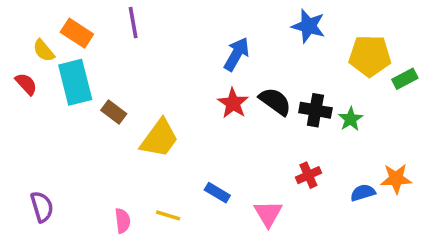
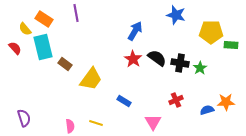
green rectangle: (405, 79) -> (231, 45), turned 32
blue rectangle: (217, 193) -> (124, 101), moved

